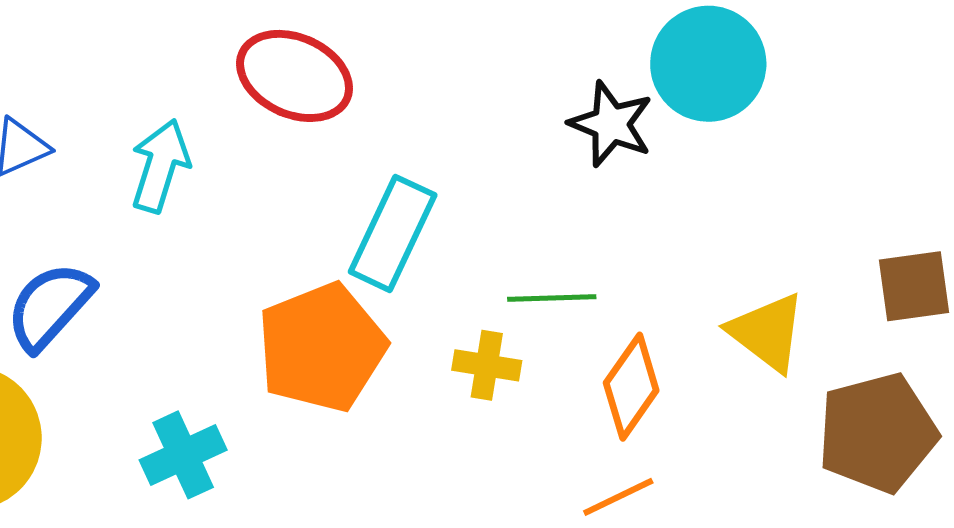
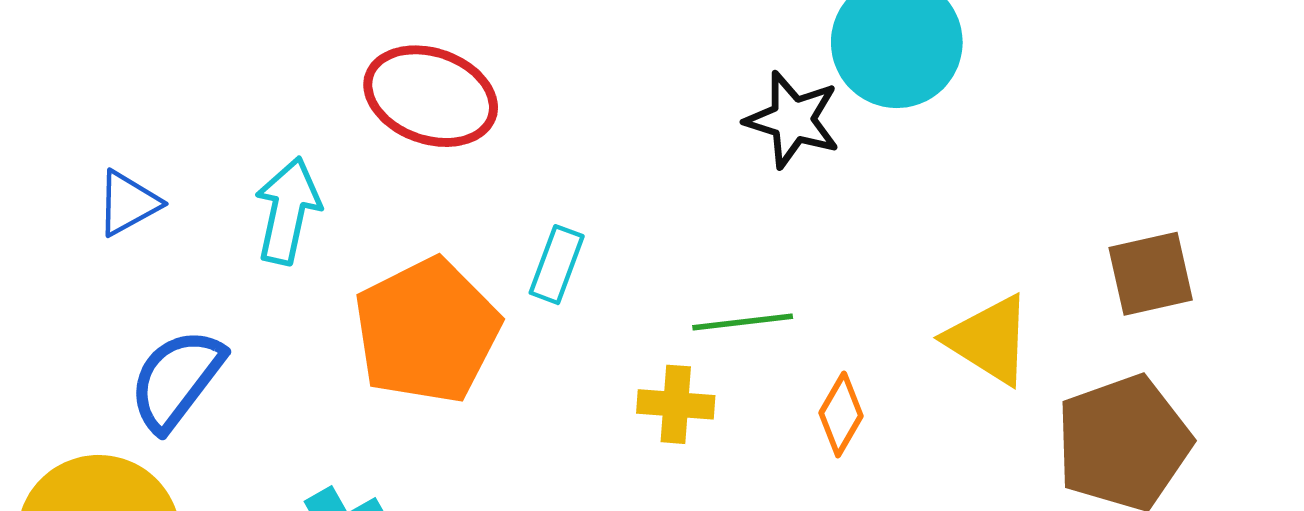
cyan rectangle: (393, 233) -> (557, 265), size x0.6
orange pentagon: (322, 347) -> (427, 331), moved
orange diamond: (631, 387) -> (841, 414), size x0.7

